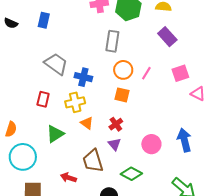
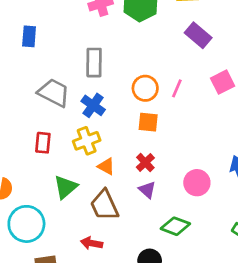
gray rectangle: (112, 41) -> (94, 63), moved
blue cross: (83, 77) -> (93, 105), turned 30
brown trapezoid: (93, 161) -> (104, 205), moved

